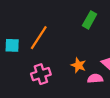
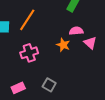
pink semicircle: (95, 79) -> (76, 31), moved

